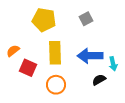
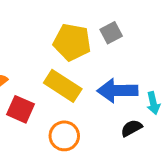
yellow pentagon: (44, 20) -> (72, 42), moved
yellow rectangle: (55, 53) -> (63, 86), turned -55

